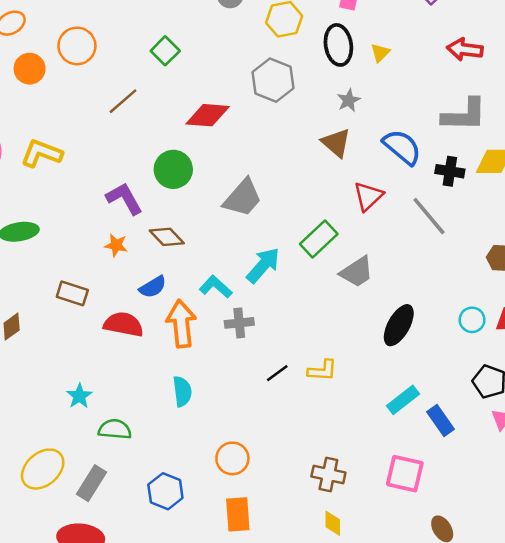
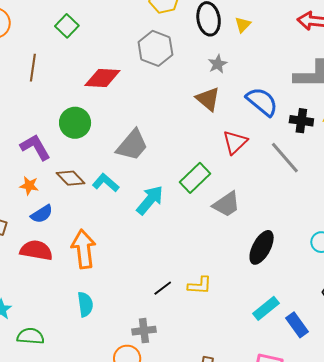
brown line: (123, 101) -> (33, 68), turned -40
blue semicircle: (153, 287) -> (42, 214), moved
cyan L-shape: (216, 287) -> (106, 183), moved
gray cross: (239, 323) -> (144, 331), moved

